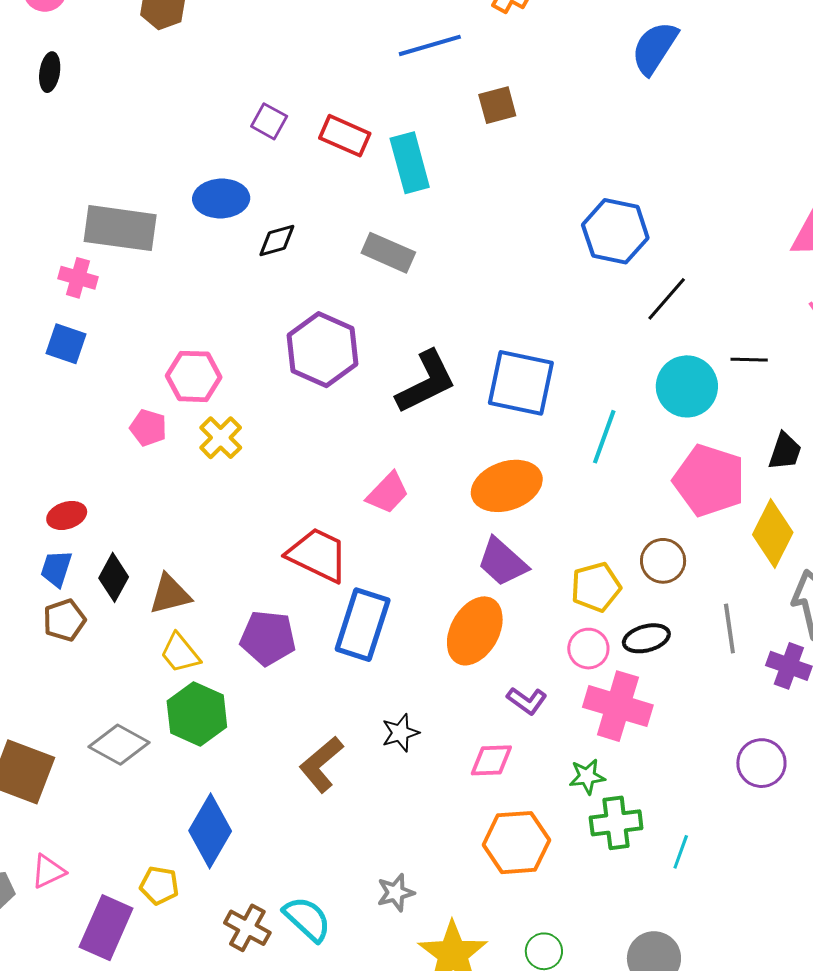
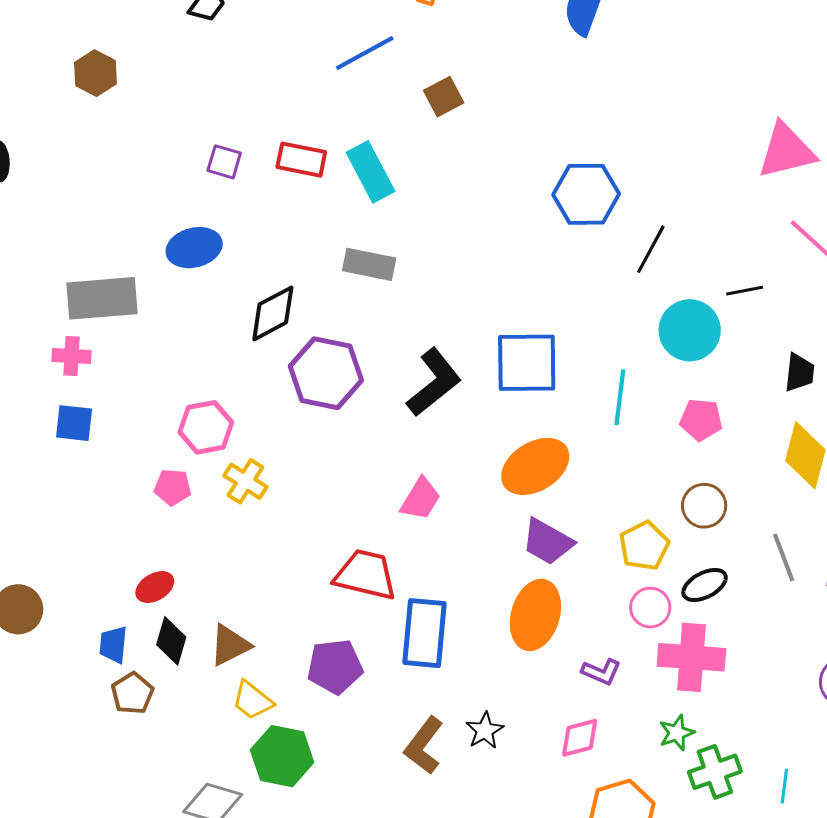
black diamond: (277, 240) -> (273, 313), moved, size x1.5
pink pentagon: (709, 480) -> (701, 420), moved, size x0.6
red ellipse: (67, 515) -> (155, 587), moved
brown L-shape: (321, 764) -> (424, 746), moved

